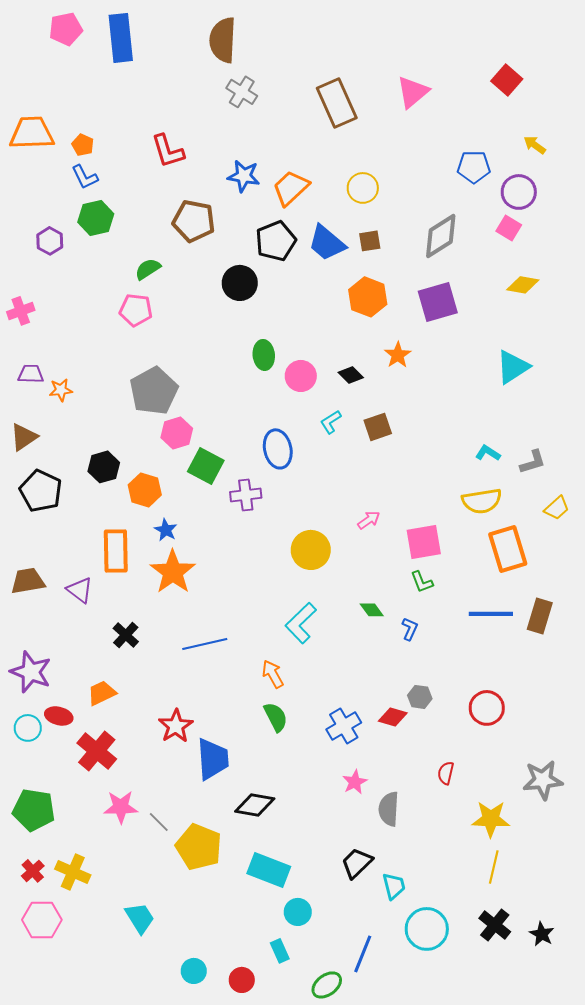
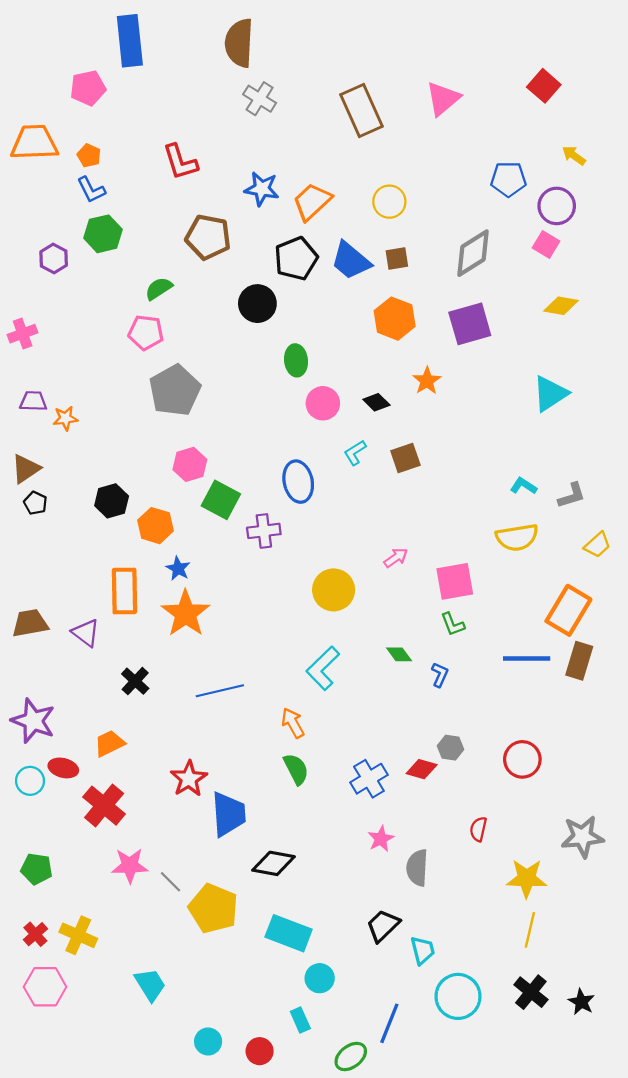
pink pentagon: (66, 29) -> (88, 88), moved
green ellipse: (264, 355) -> (296, 360), moved
gray pentagon: (154, 391) -> (175, 390), moved
black pentagon: (41, 491) -> (35, 503), moved, size x0.5
orange rectangle: (508, 549) -> (568, 610), moved, turned 48
green pentagon: (34, 810) -> (36, 869), size x0.7

